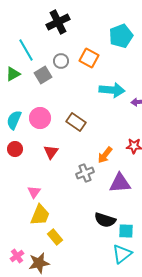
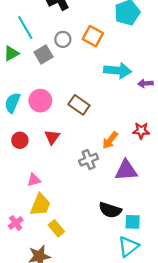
red circle: (15, 149) -> (20, 140), moved
pink triangle: (34, 192) -> (34, 180), turned 40
pink cross: (17, 256) -> (16, 223), moved

